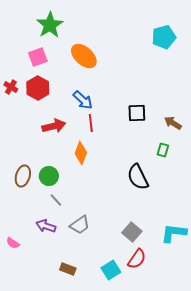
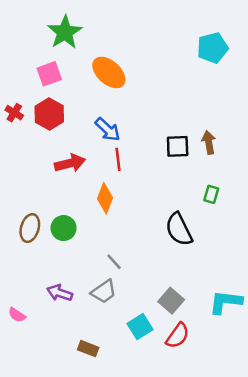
brown arrow: (173, 123) -> (209, 142), moved, turned 48
gray line: (56, 200) -> (114, 262), moved
cyan square: (111, 270) -> (140, 327), moved

